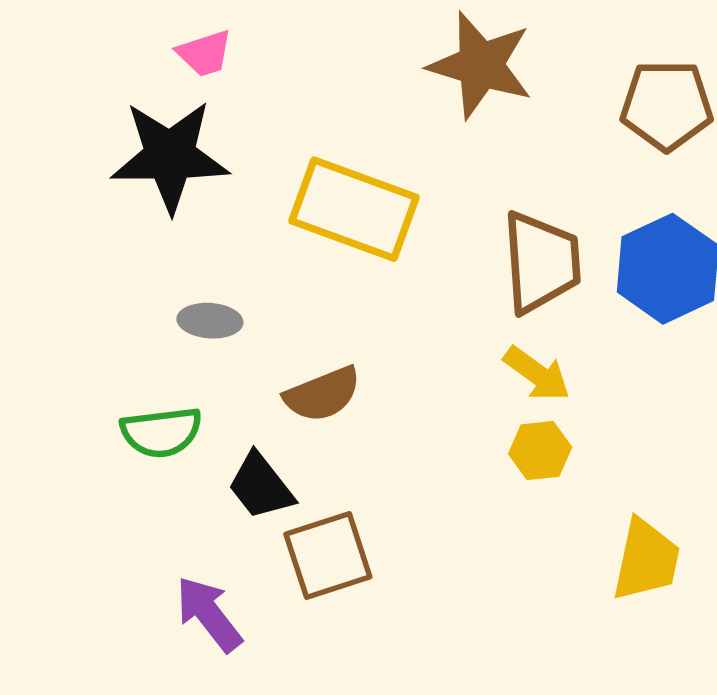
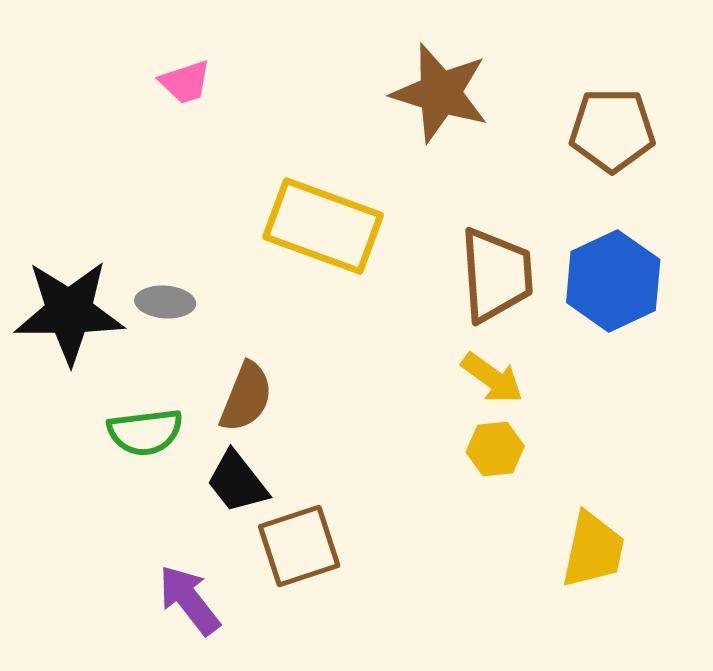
black star: (170, 156) -> (69, 312), moved
gray ellipse: (210, 321) -> (165, 302), moved
brown semicircle: (323, 394) -> (246, 397), moved, turned -46

